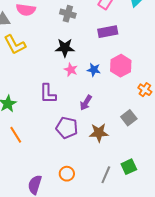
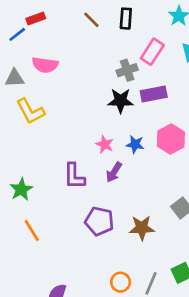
gray cross: (68, 14) -> (127, 70), moved, turned -35
black star: (65, 48) -> (121, 101), moved
purple arrow: (86, 103) -> (114, 172), moved
orange circle: (67, 174) -> (121, 282), moved

